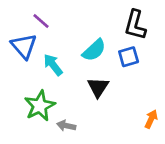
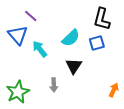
green star: (40, 106) -> (18, 92), moved
gray arrow: (66, 126) -> (54, 85), moved, turned -104

